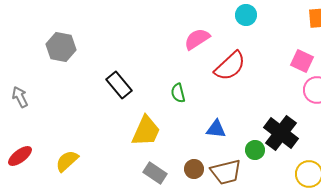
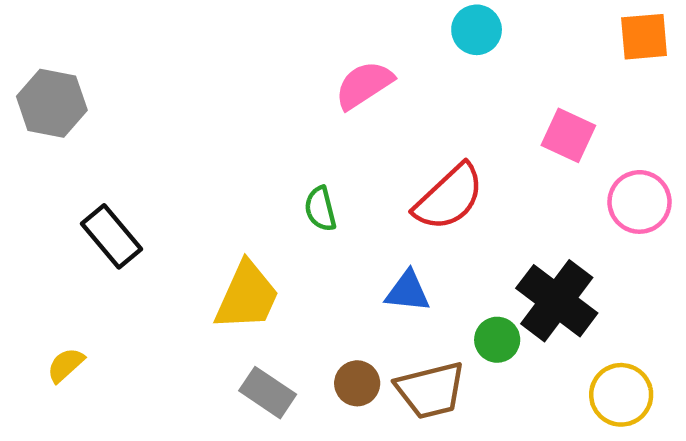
pink square: (302, 61) -> (568, 135), moved
red semicircle: (230, 66) -> (449, 197), moved
black rectangle: (119, 85) -> (112, 236), moved
yellow semicircle: (67, 161) -> (66, 365), size x0.7

